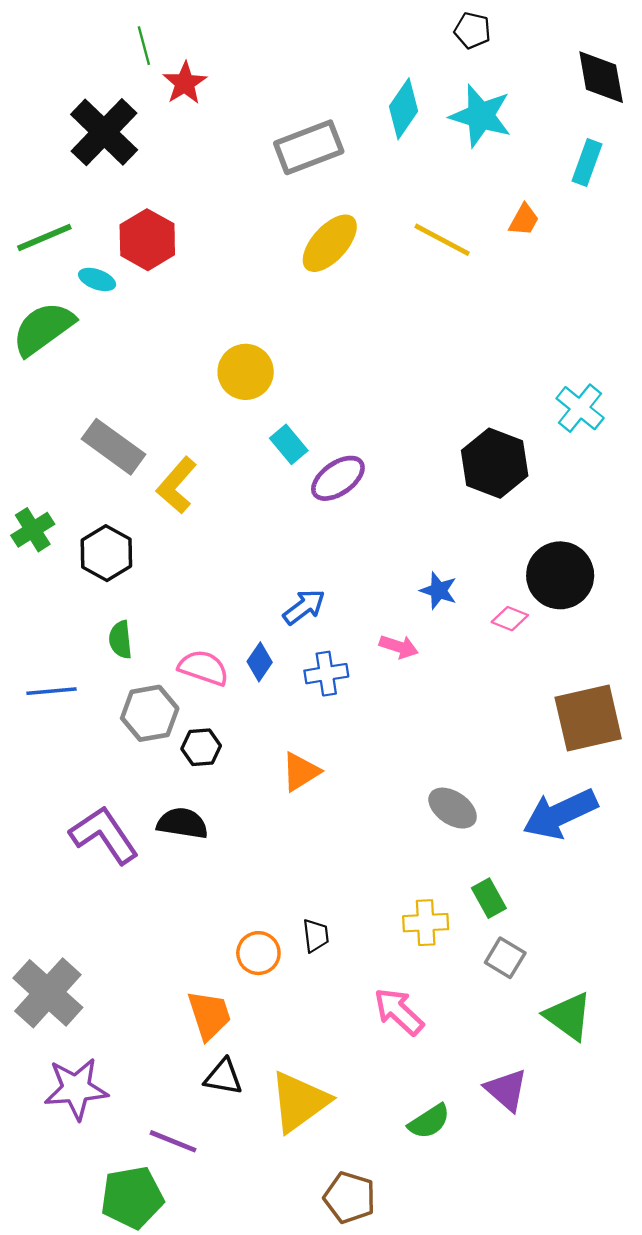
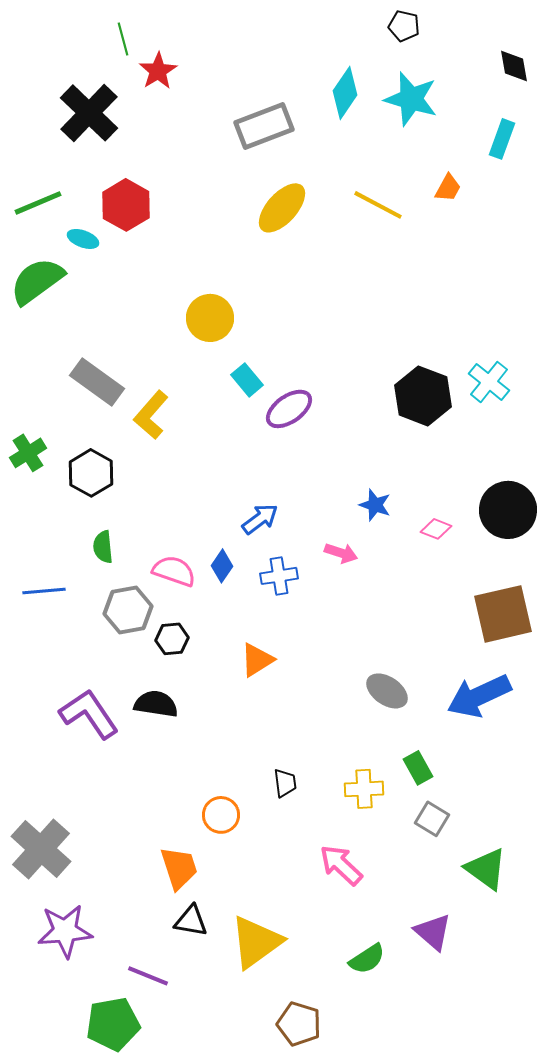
black diamond: (601, 77) -> (514, 66), size x0.7
cyan cross: (580, 408) -> (489, 382), moved
black circle: (560, 575) -> (508, 510), moved
black trapezoid: (316, 936) -> (285, 783), moved

